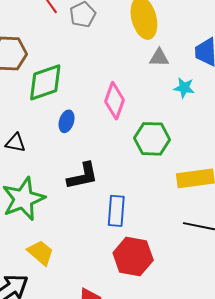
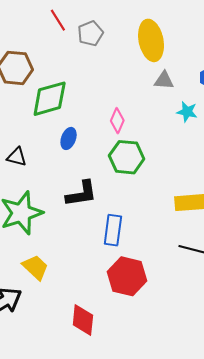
pink diamond: (115, 101) -> (117, 121), size x0.7
green hexagon: (152, 139) -> (127, 157), moved

